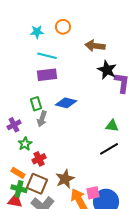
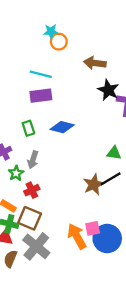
cyan star: (37, 32) -> (51, 32), moved
gray arrow: (42, 119) -> (33, 160), moved
brown star: (65, 179) -> (94, 185), moved

